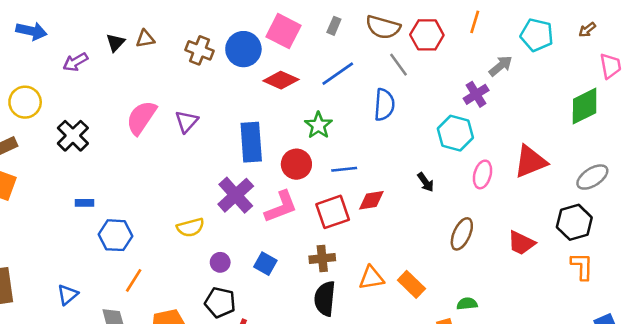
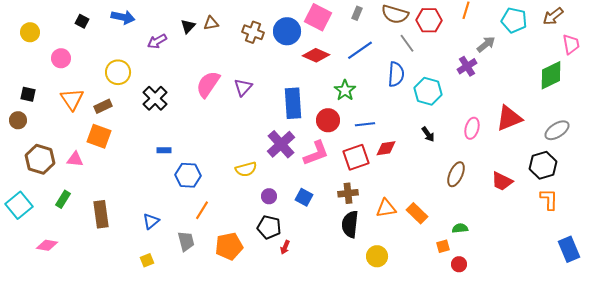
brown arrow: (587, 30) -> (553, 16), size x1.5
cyan hexagon: (455, 133) -> (428, 91), moved

